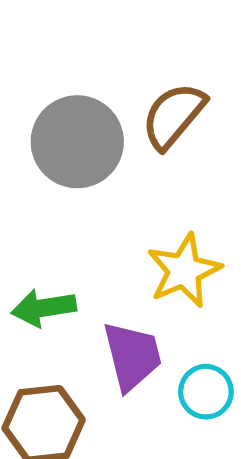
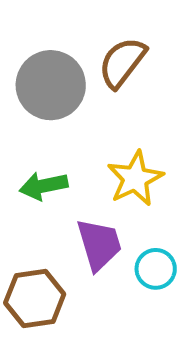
green arrow: (44, 308) -> (44, 186), moved

